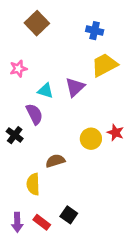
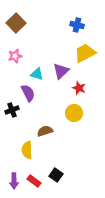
brown square: (37, 23) -> (16, 23), moved
red star: (116, 133) -> (79, 88), moved
black cross: (15, 135) -> (12, 110), turned 32

